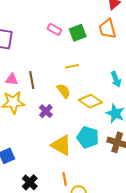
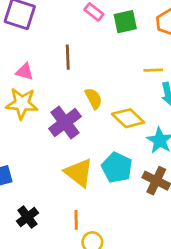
yellow line: (72, 66) -> (153, 70), moved
brown line: (32, 80) -> (68, 57), moved
purple cross: (46, 111) -> (65, 123), size x1.6

